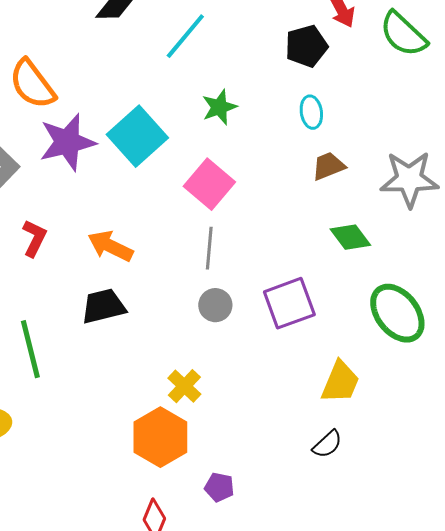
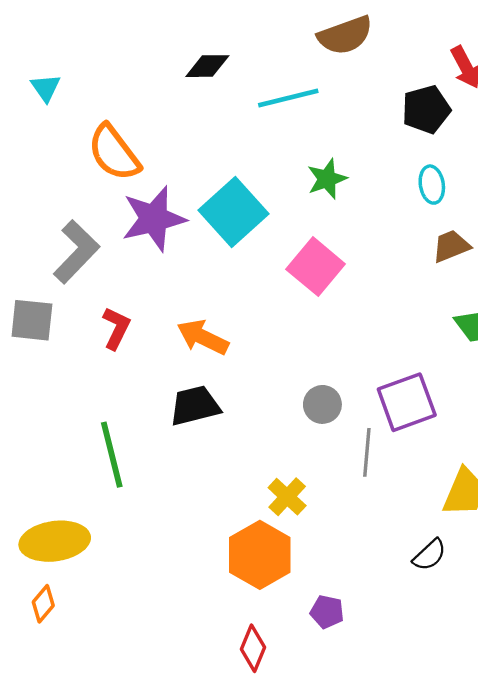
cyan line: (185, 36) -> (288, 98), turned 36
gray line: (209, 248) -> (367, 452), moved
black semicircle: (327, 444) -> (430, 555), moved

